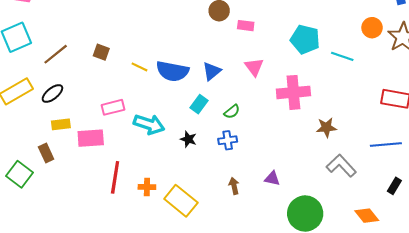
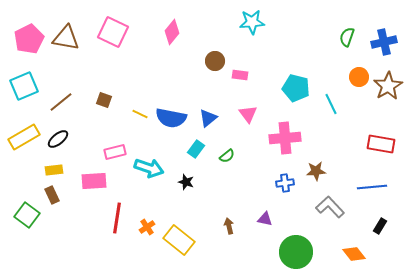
cyan line: (342, 56) -> (331, 104), turned 45
yellow rectangle: (61, 124) -> (54, 170), moved
blue cross: (228, 140) -> (285, 183), moved
orange cross: (147, 187) -> (147, 227), turned -35

